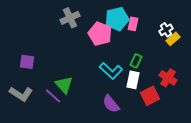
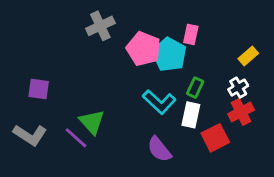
cyan pentagon: (117, 19) -> (169, 55), moved, turned -30
white cross: (166, 30) -> (238, 88), moved
red cross: (168, 78) -> (241, 112), turned 30

